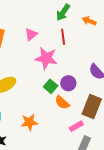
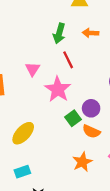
pink star: (46, 58) -> (58, 89), turned -30
green square: (51, 86) -> (73, 118), turned 32
orange star: (29, 122) -> (82, 162), moved

